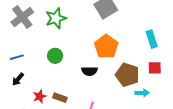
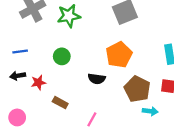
black arrow: (18, 79) -> (18, 76), turned 32
red star: (40, 96) -> (38, 83), moved

